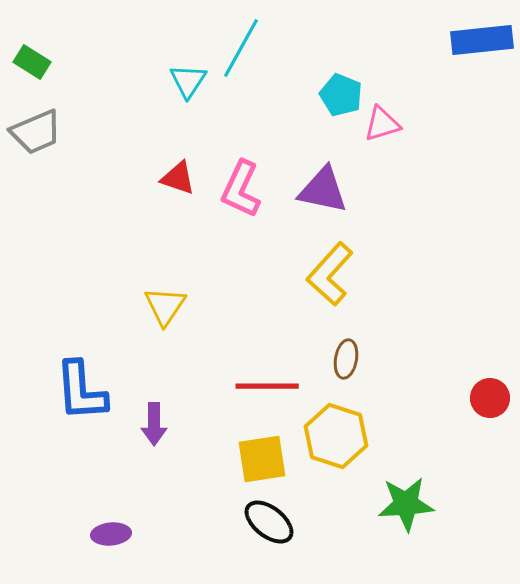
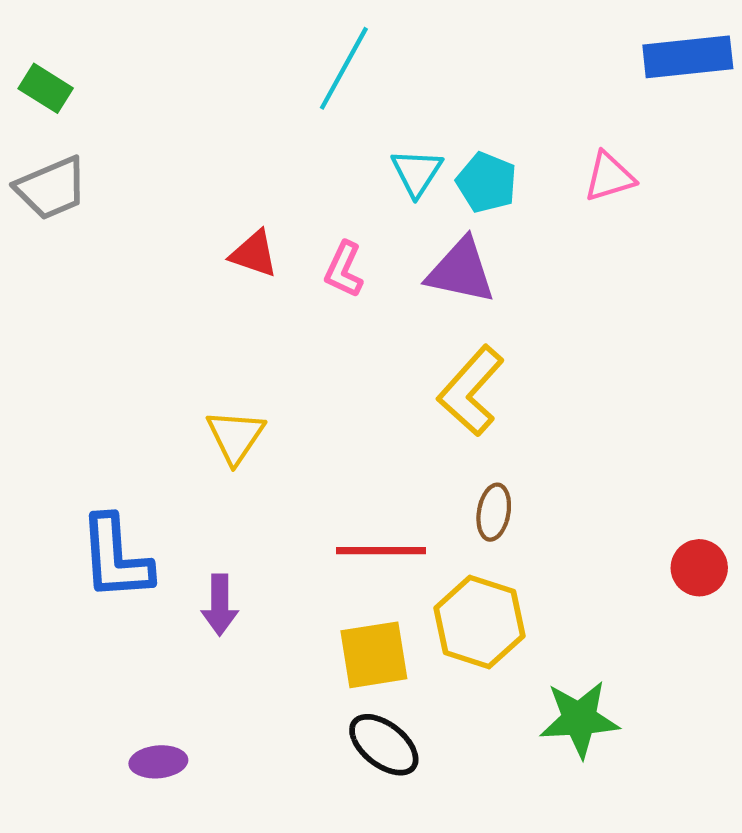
cyan triangle: (188, 81) -> (417, 172), moved
cyan pentagon: (341, 95) -> (487, 182), moved
pink triangle: (382, 124) -> (609, 177), moved
pink L-shape: (241, 189) -> (344, 270), size x0.7

